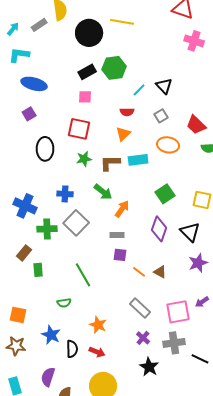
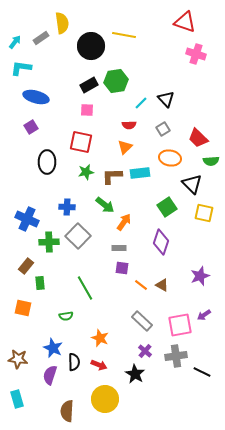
black triangle: (190, 232) -> (192, 184), moved
orange square: (18, 315) -> (23, 308), moved
black star: (149, 367) -> (135, 374), moved
purple semicircle: (48, 377) -> (50, 375), moved

